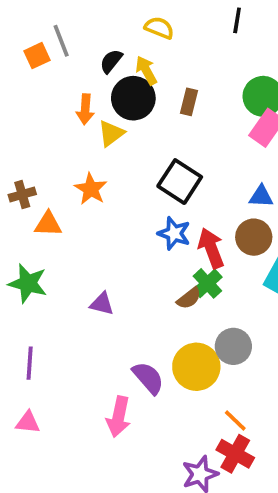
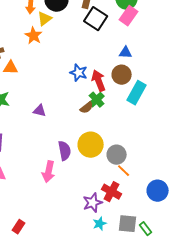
black square: (180, 182) -> (96, 19), moved
orange star: (91, 189) -> (34, 36), moved
gray circle: (233, 346) -> (117, 155), moved
purple semicircle: (148, 378) -> (65, 151), turned 30
orange line: (235, 420) -> (124, 171), moved

